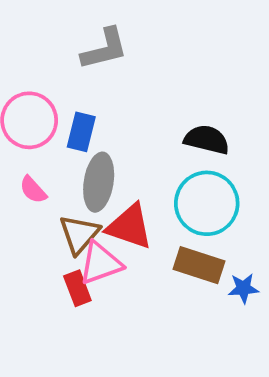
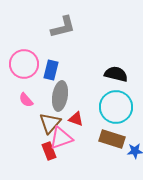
red triangle: (130, 226) -> (76, 119), size x0.6

